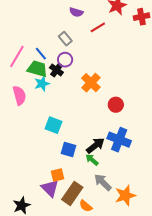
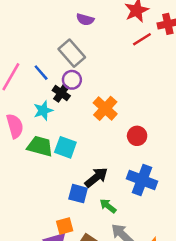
red line: (98, 27) -> (142, 39), moved
gray rectangle: (65, 39) -> (72, 53), size x1.5
green trapezoid: (37, 69) -> (40, 146), moved
cyan square: (54, 125) -> (65, 147), moved
black arrow: (95, 146) -> (96, 177), moved

